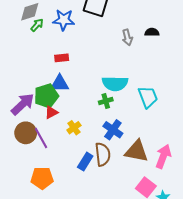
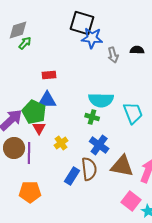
blue star: (64, 20) -> (92, 38), moved
green pentagon: (46, 96) -> (34, 112), turned -30
green cross: (106, 101) -> (92, 117), turned 32
red triangle: (51, 112) -> (39, 128), turned -32
purple line: (41, 138) -> (29, 153), turned 30

